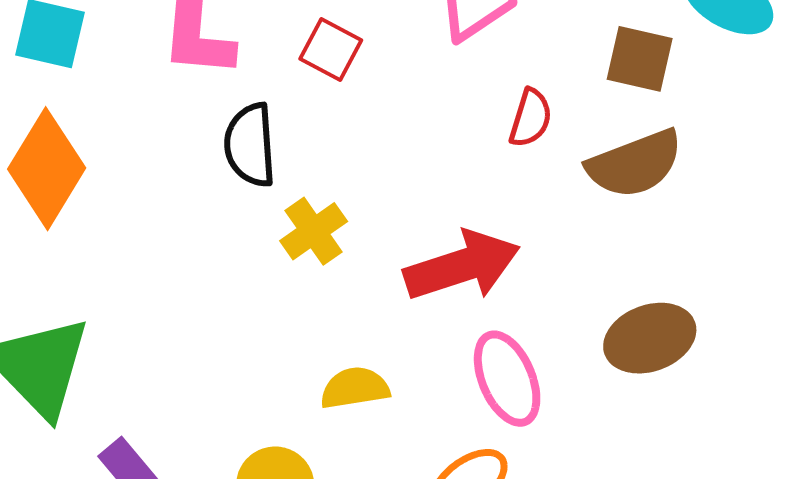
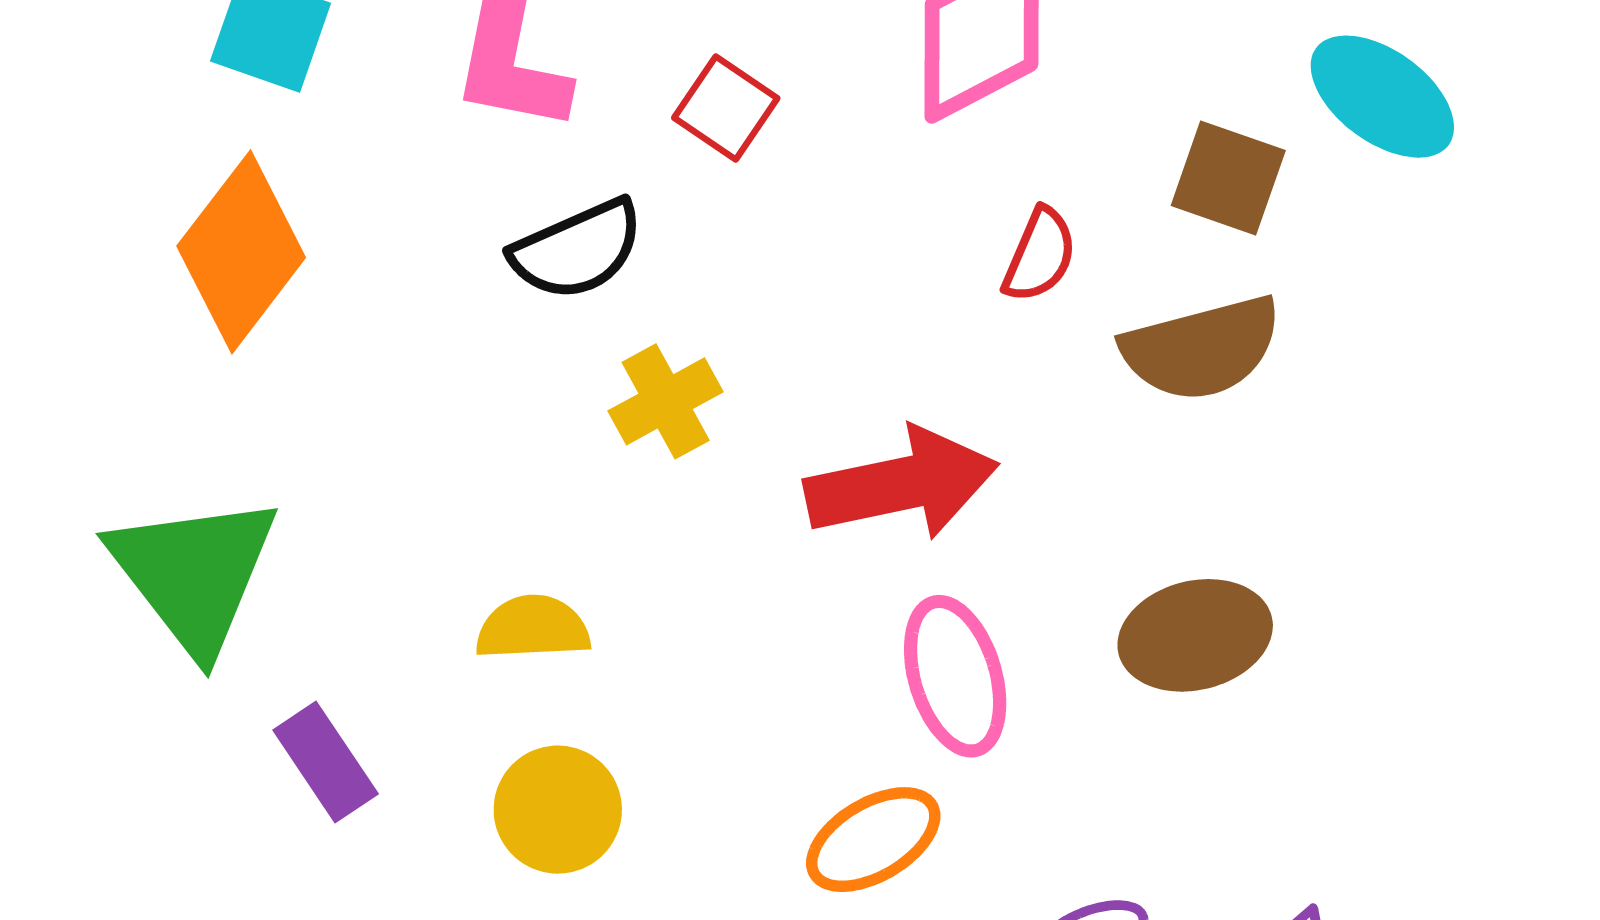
black semicircle: (250, 145) -> (577, 250), turned -116
yellow semicircle: (355, 388) -> (533, 628), moved

